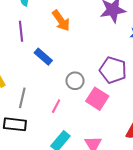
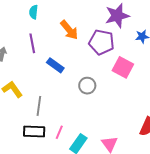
purple pentagon: (113, 70) -> (101, 42), moved
pink square: (97, 99) -> (123, 67), moved
pink line: (56, 106) -> (59, 132), moved

